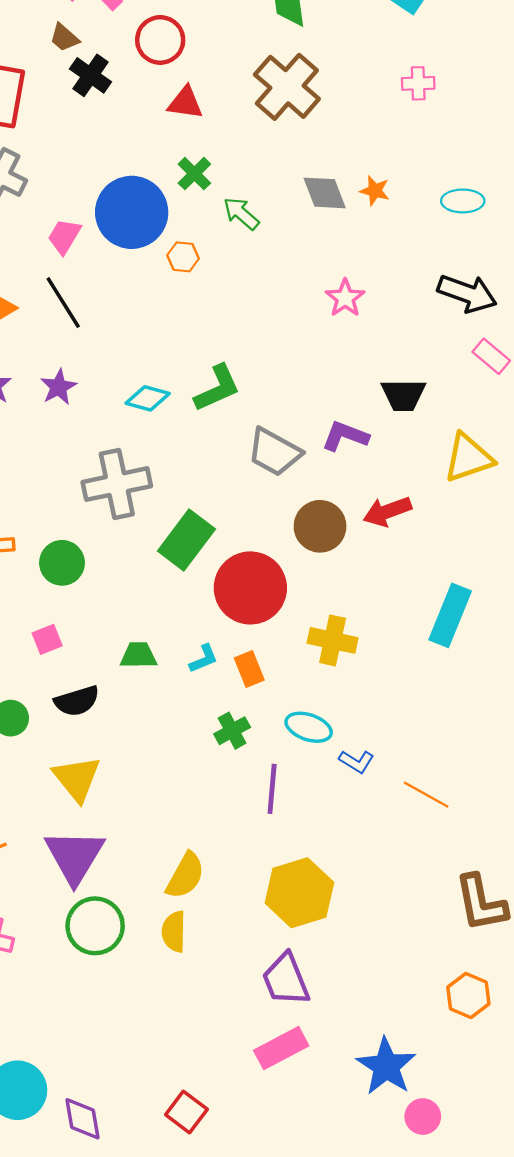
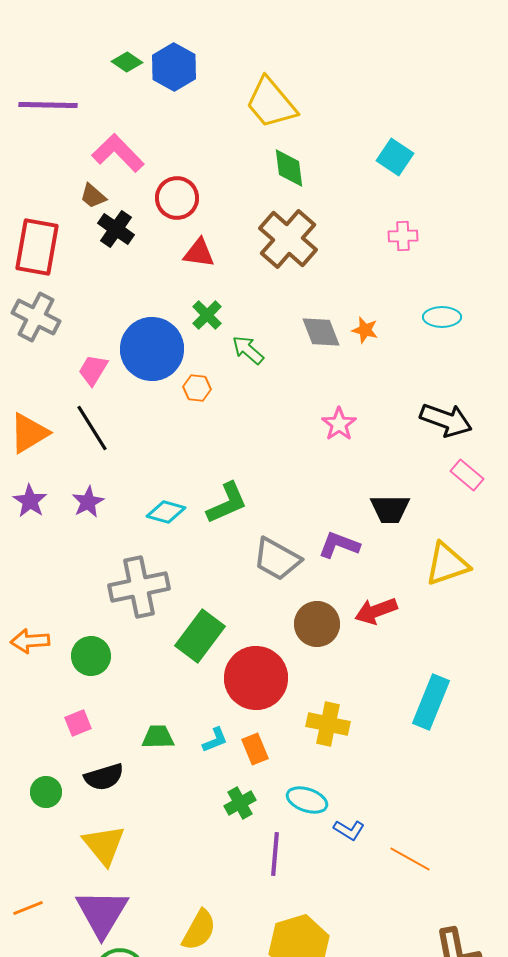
cyan ellipse: (463, 201) -> (442, 317), moved

